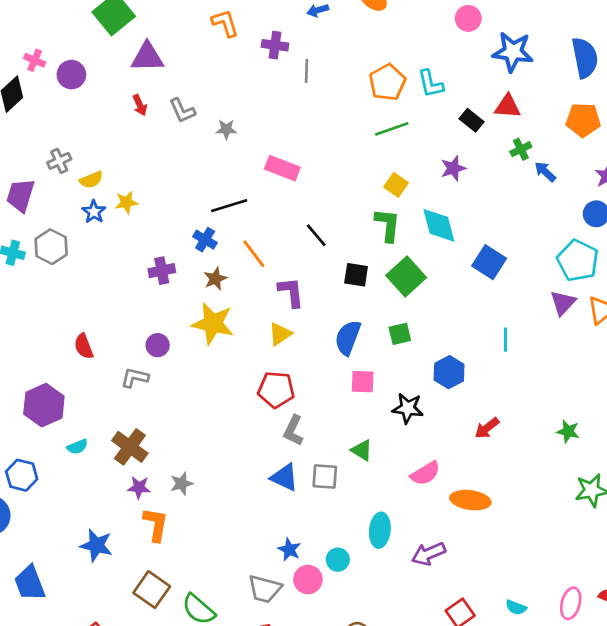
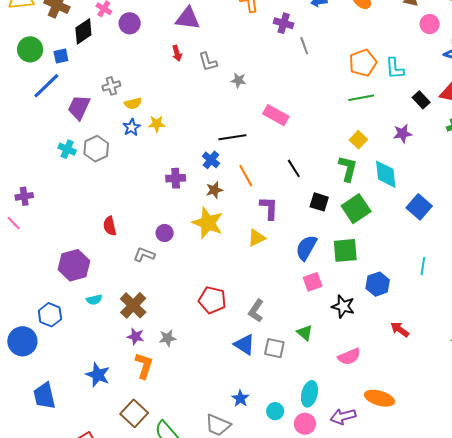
gray line: (306, 71) -> (304, 46), turned -30
green square: (400, 334) -> (345, 250), size x1.5
pink square: (363, 382) -> (313, 282), turned -30
red pentagon: (276, 390) -> (212, 300), moved
red arrow: (487, 428) -> (400, 330), turned 66
orange ellipse: (470, 500) -> (379, 398), moved
pink circle: (308, 580) -> (305, 424), moved

